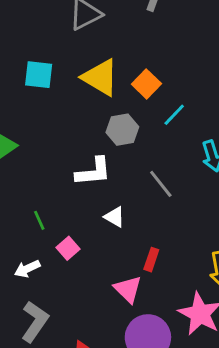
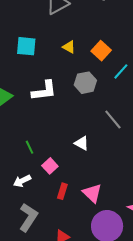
yellow triangle: (100, 77) -> (69, 47), size x0.5
white L-shape: (93, 172) -> (44, 91), moved
red rectangle: (151, 260) -> (62, 191), moved

